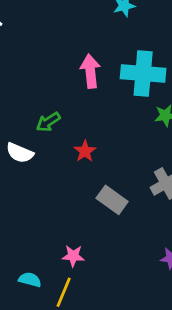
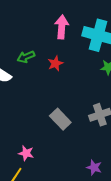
red star: (85, 151) -> (55, 63), moved

